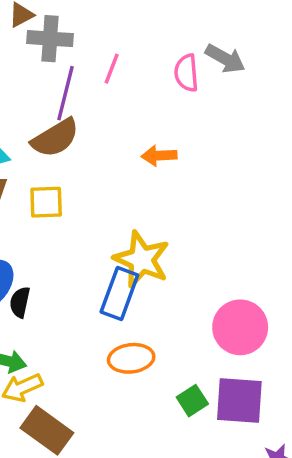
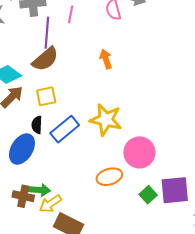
orange arrow: (159, 156) -> (106, 59), turned 84
blue rectangle: (119, 293) -> (65, 129), moved, turned 40
black semicircle: (20, 302) -> (37, 125), moved
pink circle: (240, 327) -> (139, 152), moved

